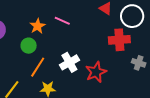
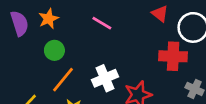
orange star: (38, 26) -> (49, 19), moved

